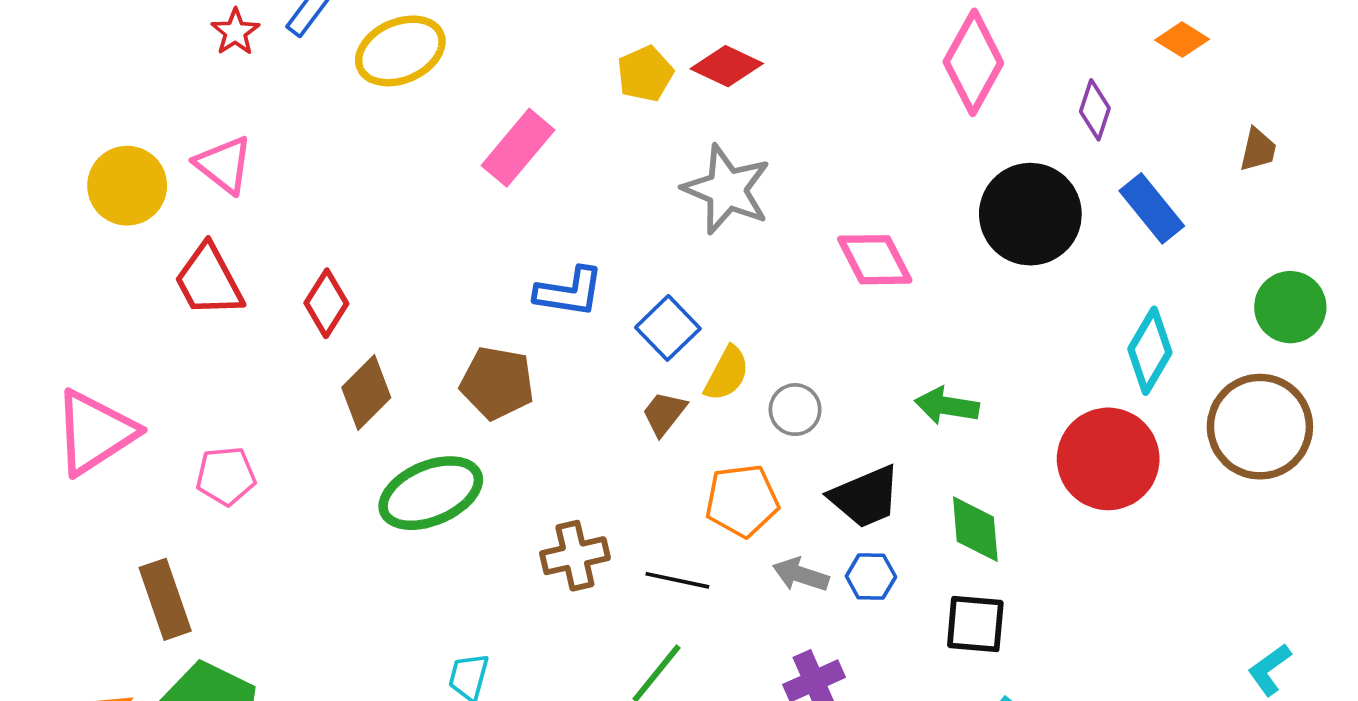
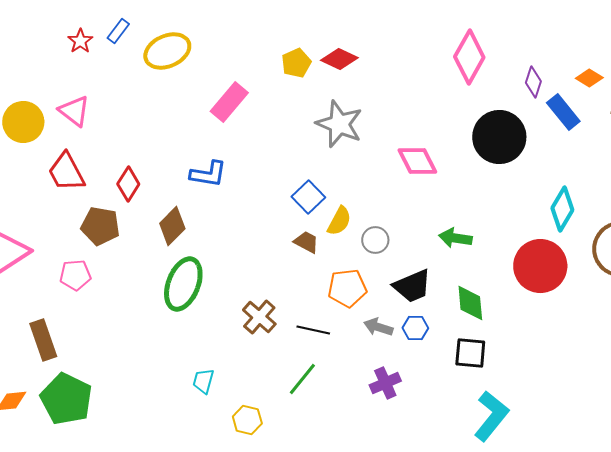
orange diamond: (1182, 40) -> (589, 78), moved
blue rectangle: (1152, 208) -> (563, 112), moved
blue L-shape: (569, 292) -> (208, 174), moved
brown pentagon: (497, 383) -> (100, 226), moved
brown diamond: (366, 392) -> (172, 226), moved
brown trapezoid: (664, 413) -> (306, 242), turned 80
green ellipse: (431, 493) -> (183, 284), turned -46
brown cross: (575, 556) -> (259, 317), turned -36

